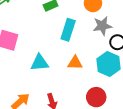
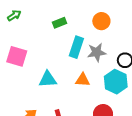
gray star: (102, 26) -> (97, 52), moved

